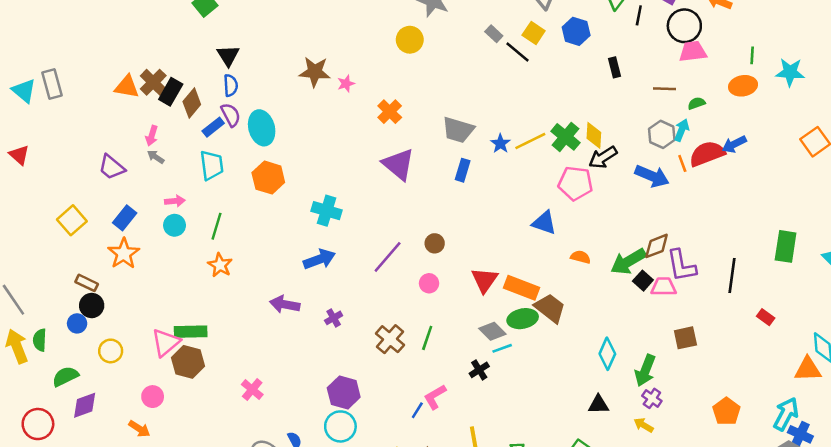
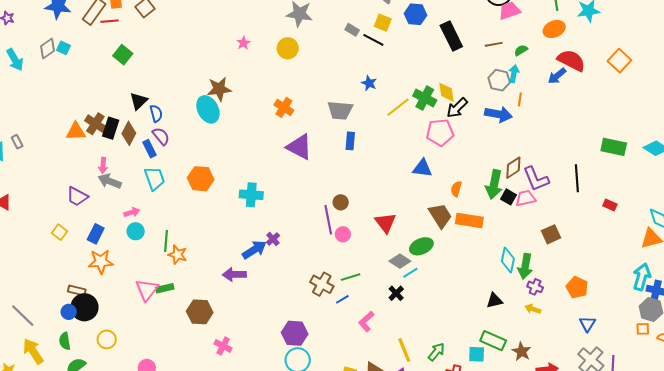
black triangle: (228, 56) -> (139, 101), moved, turned 30
black rectangle: (615, 67) -> (451, 36), size x1.8
gray rectangle: (52, 84) -> (17, 142), size x0.6
pink star: (346, 84) -> (243, 43), moved
blue rectangle: (213, 127) -> (149, 149), turned -66
cyan ellipse: (262, 128) -> (208, 109), moved
blue star: (500, 144) -> (369, 83), moved
red semicircle: (707, 154) -> (571, 60), moved, turned 60
gray arrow: (156, 157) -> (110, 181), size x1.6
orange line: (682, 163) -> (520, 99), turned 40
yellow square: (72, 220) -> (60, 232), moved, size x0.7
green line: (217, 226) -> (166, 241), moved
green rectangle: (786, 246) -> (614, 147), turned -75
orange star: (124, 254) -> (101, 262), turned -30
purple line: (388, 257) -> (328, 220), moved, turned -40
orange semicircle: (581, 257) -> (456, 189), turned -77
blue arrow: (319, 259) -> (254, 250), moved
green arrow: (628, 261) -> (494, 184), turned -36
orange rectangle: (522, 288) -> (469, 220), moved
black circle: (92, 306) -> (84, 307), size x1.4
brown trapezoid: (550, 308) -> (440, 216), moved, turned 32
purple cross: (334, 318) -> (273, 239), moved
blue circle: (77, 323) -> (69, 312), moved
green rectangle: (191, 332) -> (165, 288), moved, size x0.7
green line: (427, 338) -> (351, 277), turned 66
green semicircle: (40, 340) -> (65, 341), moved
pink triangle: (166, 343) -> (147, 290), moved
cyan diamond: (607, 354) -> (508, 260), moved
brown hexagon: (188, 362) -> (200, 312), moved
blue line: (417, 410) -> (342, 299), moved, turned 40
orange pentagon: (726, 411) -> (577, 287), moved

